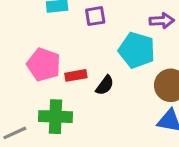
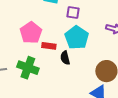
cyan pentagon: (137, 50) -> (77, 38), moved
black semicircle: (105, 85) -> (65, 58), turned 112

